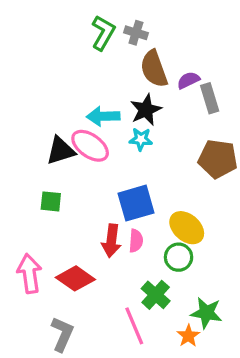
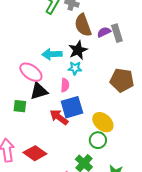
gray rectangle: (210, 98) -> (117, 33), moved
pink ellipse: (90, 146) -> (31, 72), moved
black triangle: (61, 151) -> (39, 91), moved
red arrow: (111, 241) -> (59, 117), moved, turned 120
pink semicircle: (136, 241) -> (65, 85), moved

